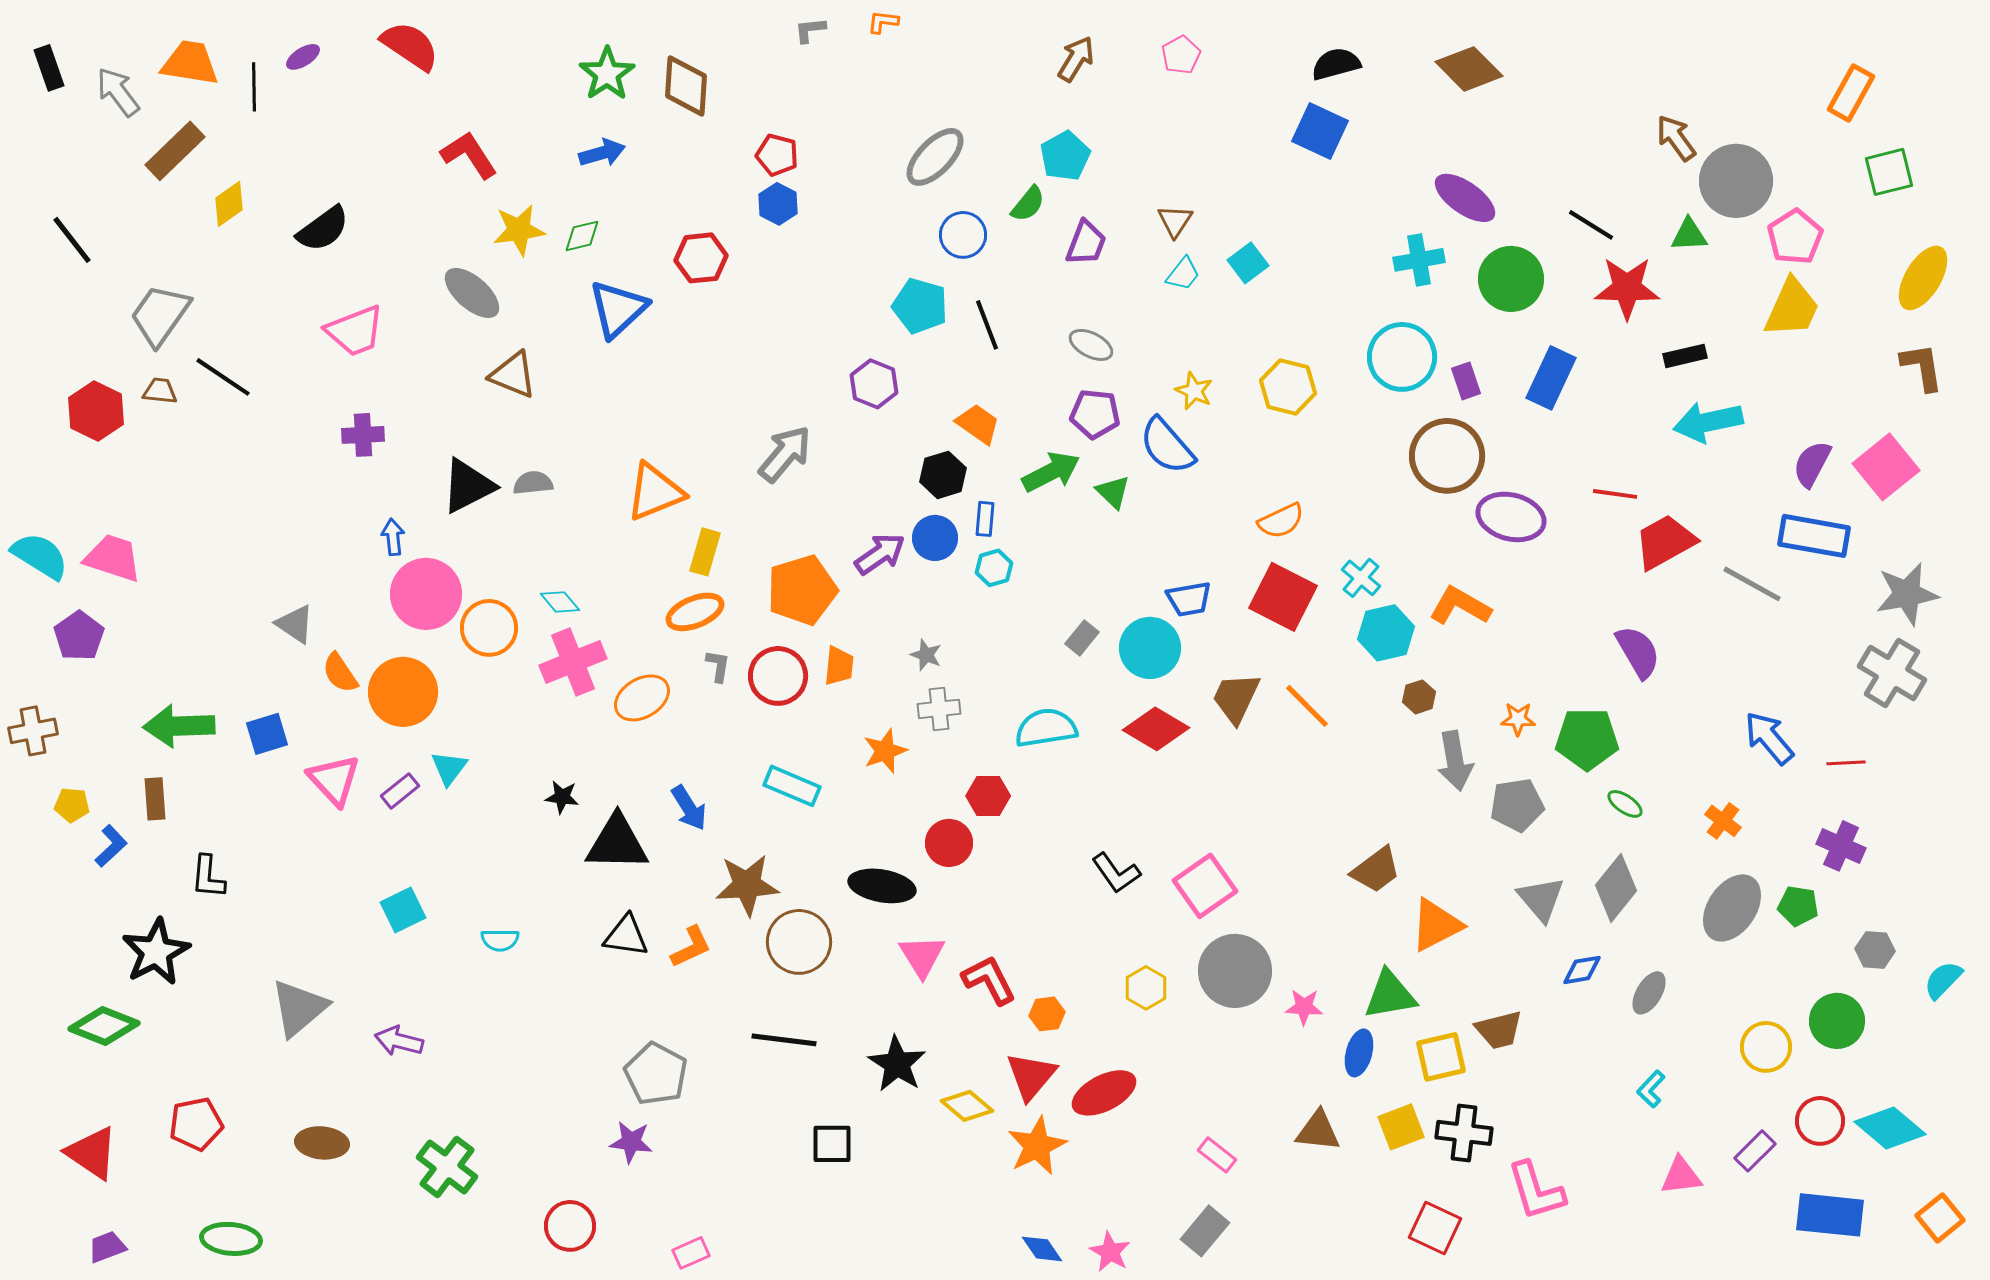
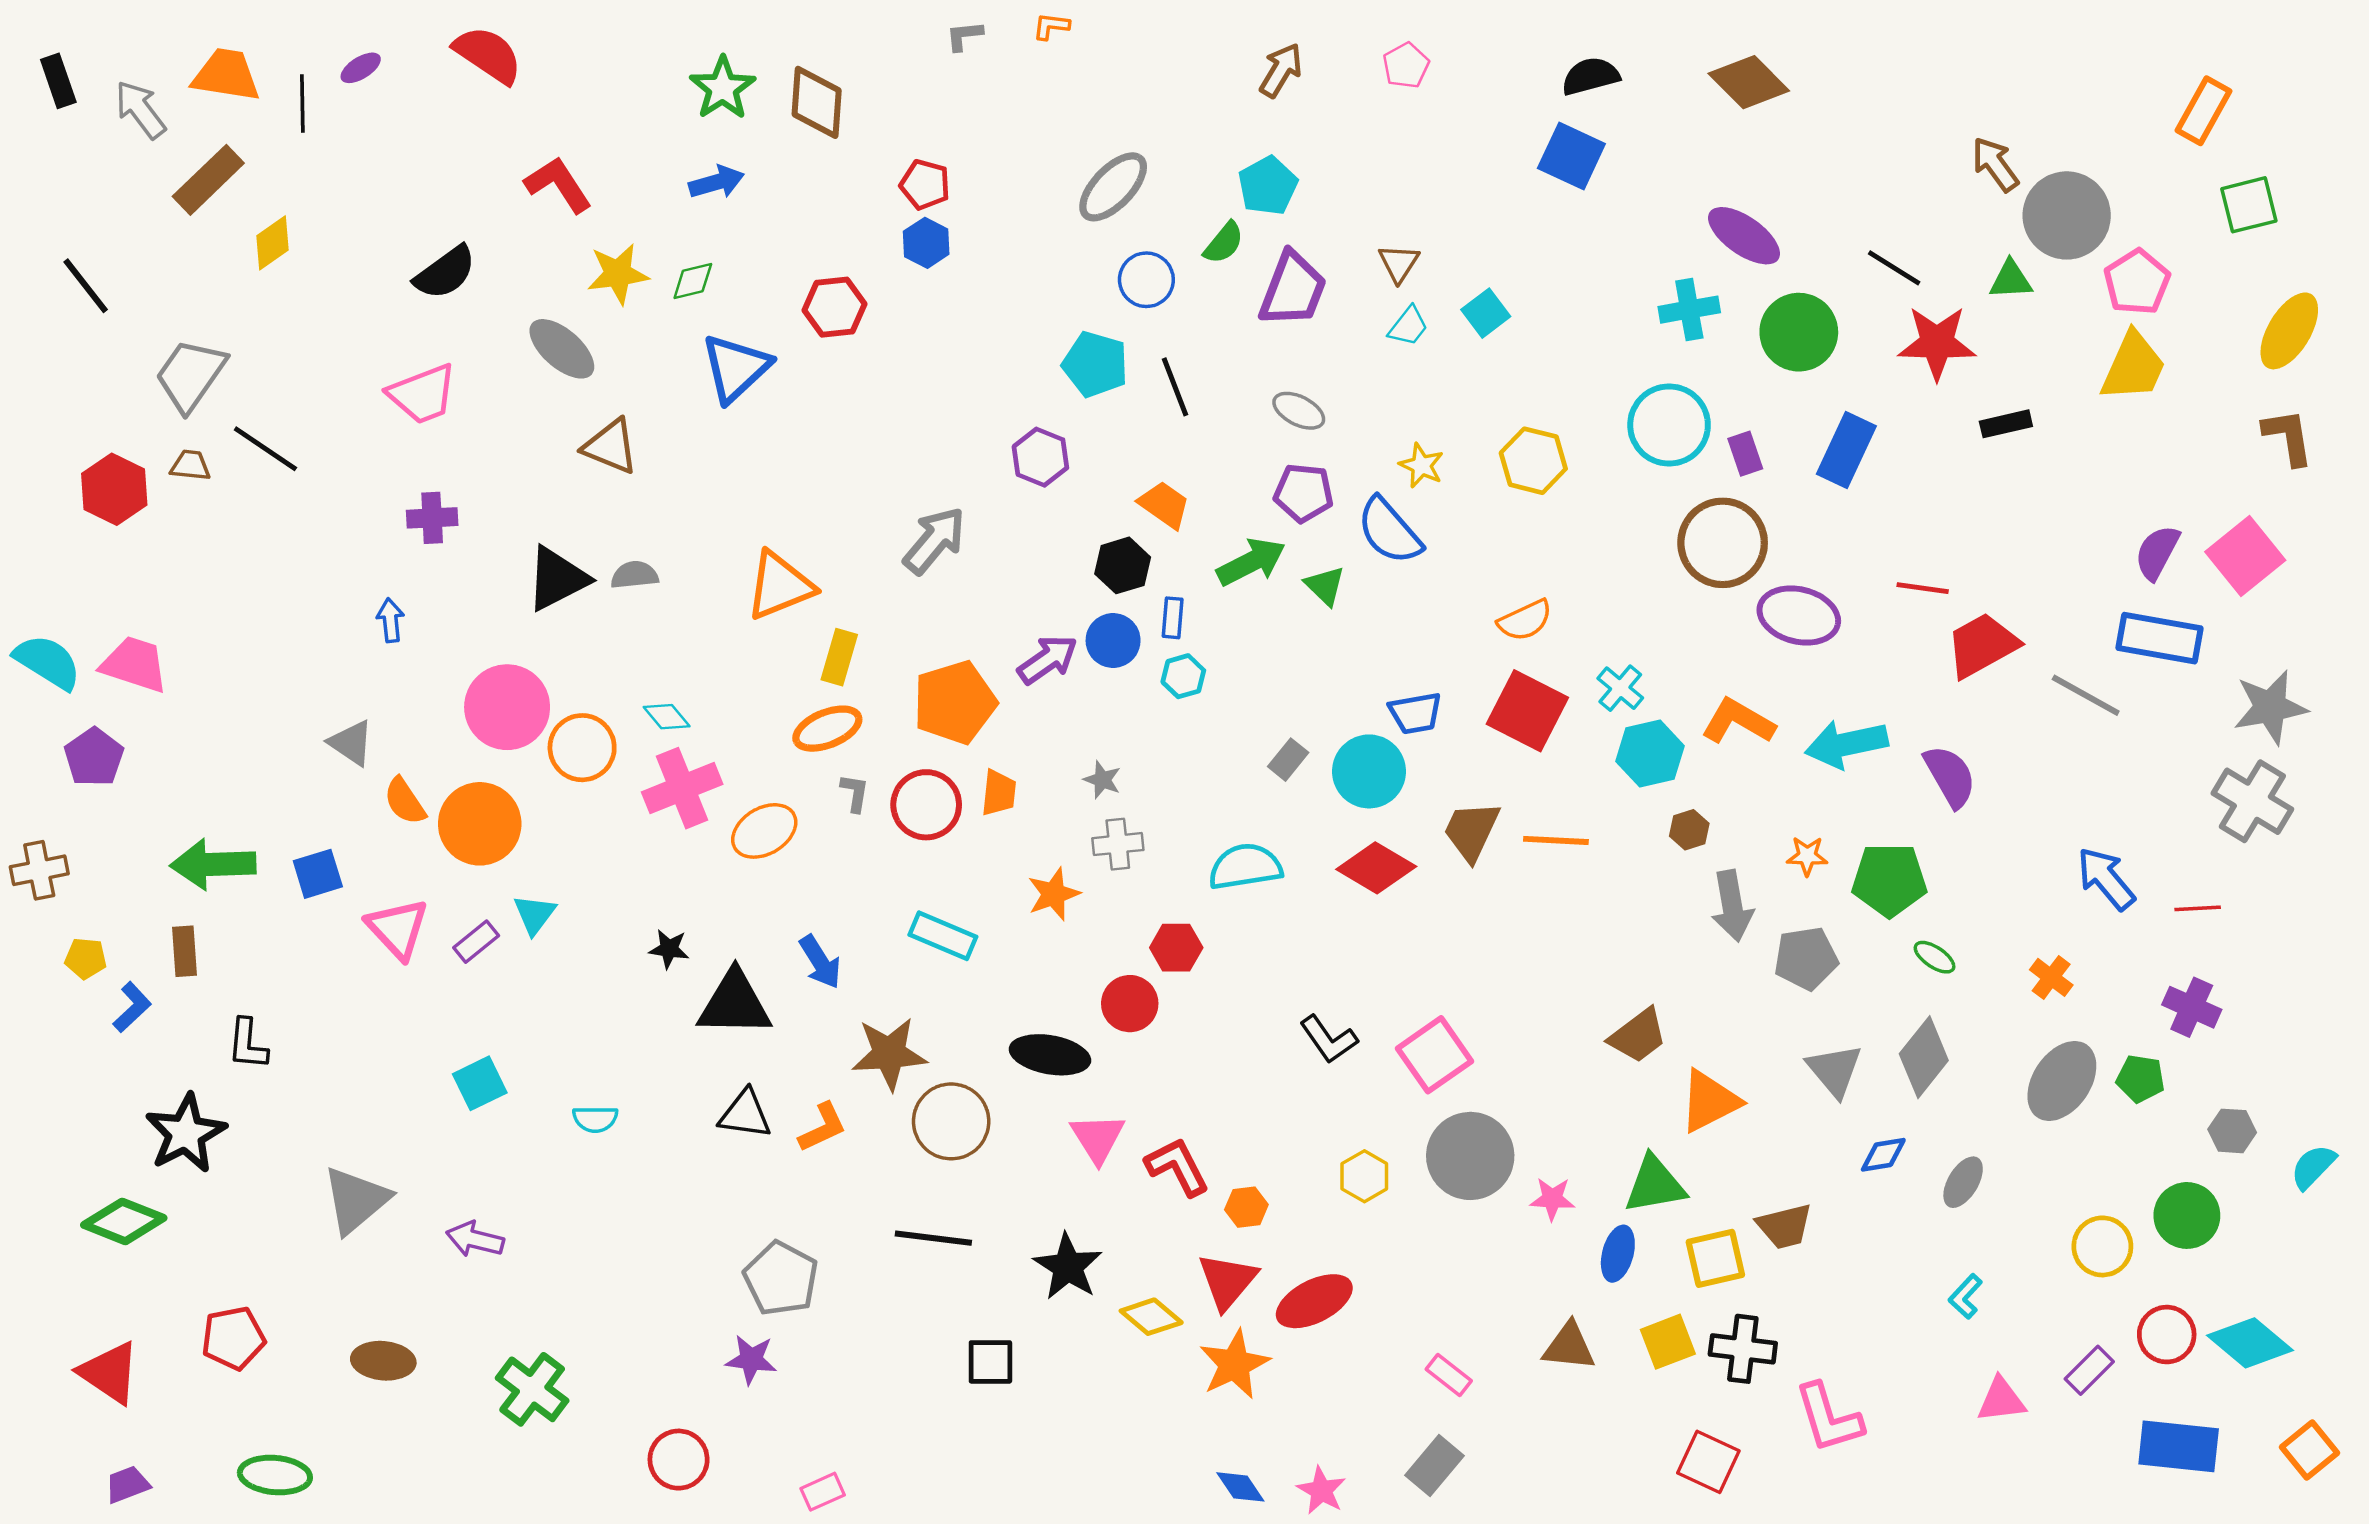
black semicircle: (323, 229) -> (445, 273), moved
purple trapezoid: (1086, 243) -> (1293, 289), size x1.4
cyan arrow: (1708, 422) -> (1846, 744), moved
blue arrow: (393, 537) -> (390, 620), moved
orange line: (1307, 706) -> (1556, 840), turned -42

